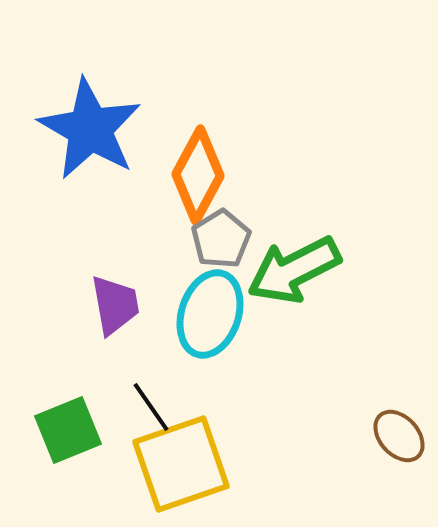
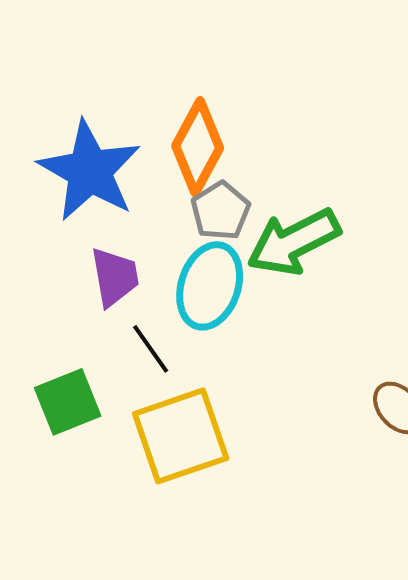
blue star: (90, 129) -> (90, 171), moved
black line: (151, 407) -> (151, 349), moved

